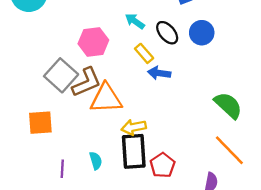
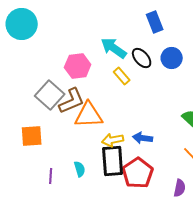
cyan arrow: (135, 21) -> (114, 48), size x1.5
blue arrow: (159, 73) -> (143, 138), moved
red pentagon: (163, 165) -> (138, 173), size x1.4

